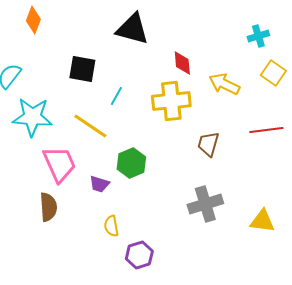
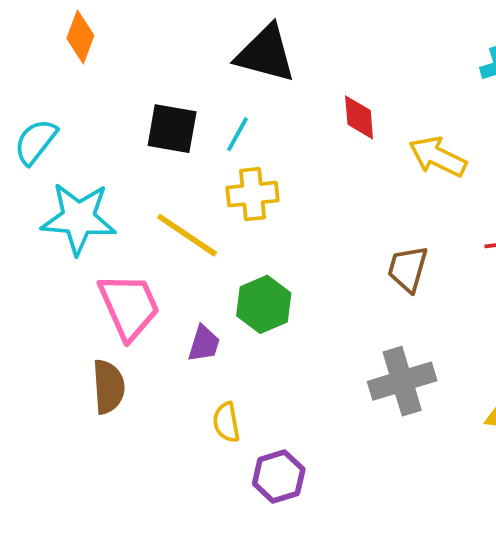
cyan line: (116, 96) -> (238, 134), moved
yellow cross: (171, 101) -> (252, 194), moved, size x0.7
purple trapezoid: (99, 184) -> (204, 344), turned -90

